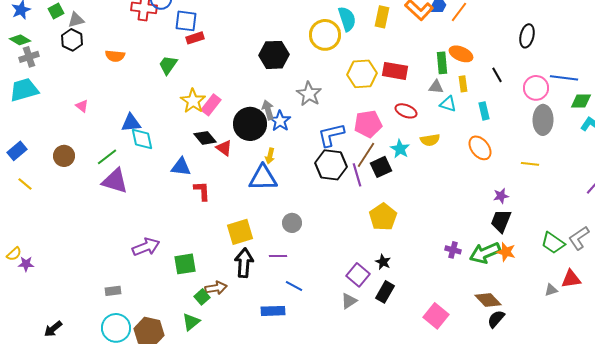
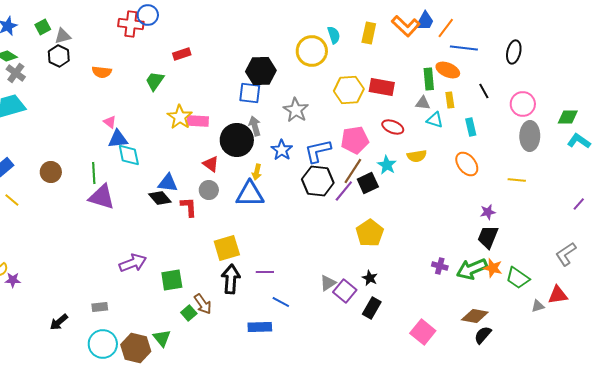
cyan semicircle: (347, 19) -> (334, 35), size x0.7
blue square: (186, 21) -> (250, 93), moved
gray cross: (29, 57) -> (16, 73), turned -36
blue line: (564, 78) -> (464, 48), moved
pink rectangle: (211, 105) -> (198, 121), turned 55
pink triangle: (82, 106) -> (110, 122), moved
blue star: (280, 121) -> (282, 150), moved
black diamond: (205, 138) -> (160, 198), moved
green line: (107, 157) -> (94, 173), turned -55
purple line: (357, 175) -> (344, 191), turned 55
gray circle: (292, 223) -> (209, 190), moved
green trapezoid: (553, 243) -> (518, 278), moved
brown arrow: (216, 288) -> (203, 304), turned 65
brown diamond: (488, 300) -> (475, 316), turned -36
gray triangle: (349, 301) -> (328, 283), moved
green triangle: (191, 322) -> (162, 338), moved, turned -30
black arrow: (53, 329) -> (59, 322), moved

